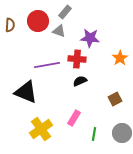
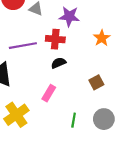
pink rectangle: (74, 118) -> (49, 93), moved

